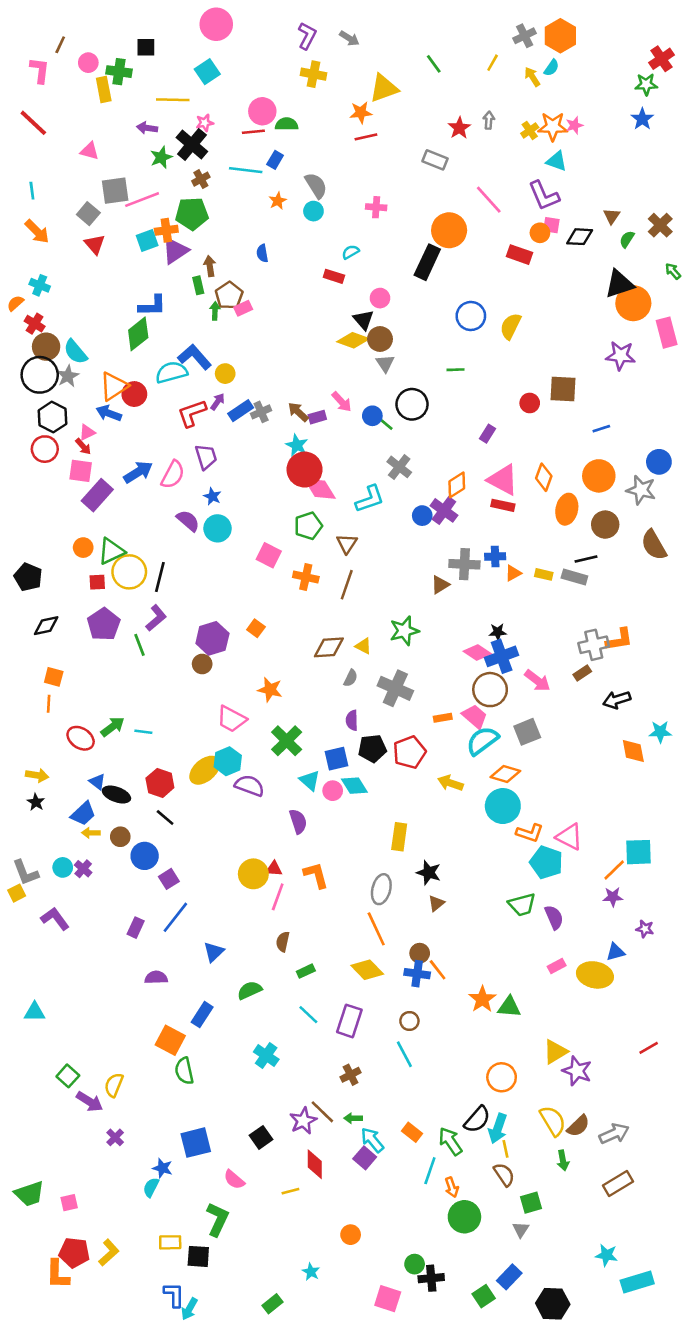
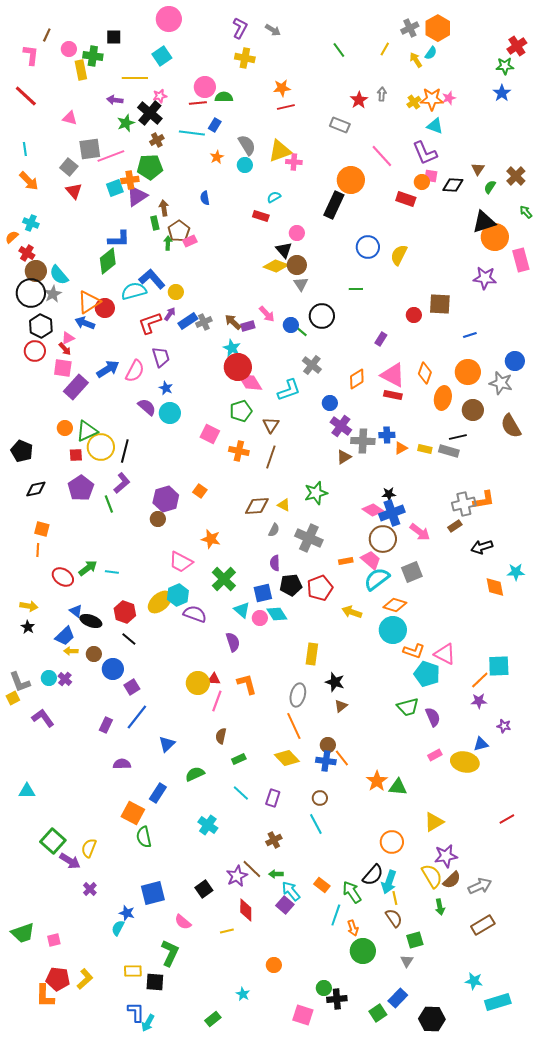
yellow triangle: (384, 88) -> (280, 151), moved
purple cross: (444, 510) -> (341, 426), moved
purple rectangle: (349, 1021) -> (273, 798), size x0.7
purple star: (577, 1071) -> (446, 856), moved, turned -30
green square: (68, 1076) -> (53, 841), size x1.4

